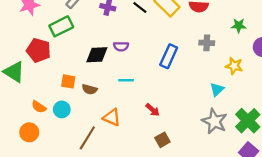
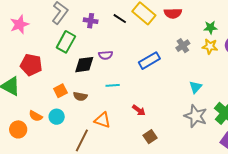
green rectangle: (61, 26) -> (66, 42), moved, turned -30
gray cross: (207, 43) -> (183, 46), turned -32
blue rectangle: (169, 56) -> (149, 61), turned 40
yellow star: (234, 66) -> (210, 46), moved
orange square: (68, 81) -> (60, 91), turned -32
orange circle: (29, 132) -> (18, 129), moved

